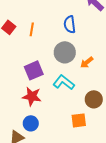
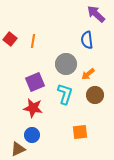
blue semicircle: (70, 24) -> (87, 40), moved
cyan L-shape: (64, 82) -> (65, 94), turned 70
brown circle: (94, 99) -> (95, 95), moved

